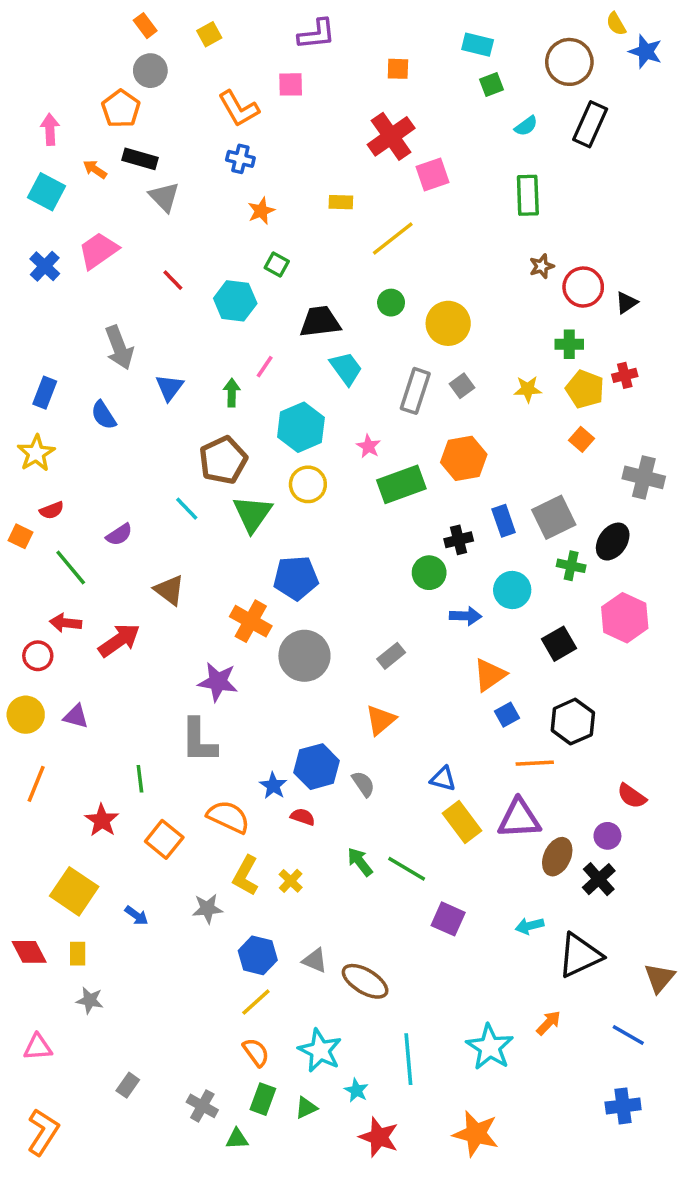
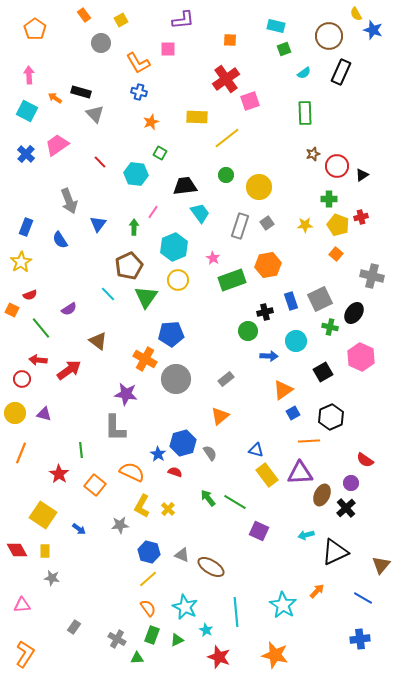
gray circle: (150, 71) -> (101, 43), moved
orange pentagon: (121, 109) -> (35, 29), moved
yellow rectangle: (341, 202) -> (197, 117), size x1.5

